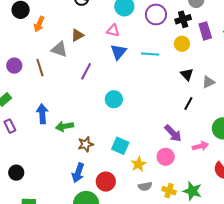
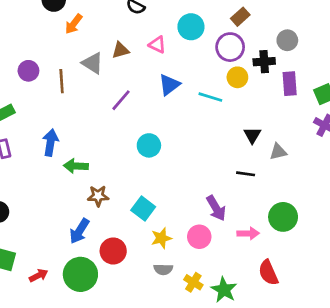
pink triangle: (113, 31) -> (157, 45), moved
yellow circle: (182, 44) -> (237, 77), moved
black line: (188, 103) -> (246, 174), turned 56

